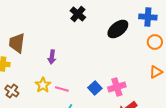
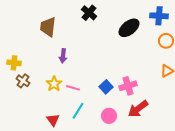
brown trapezoid: (17, 43) -> (48, 27), moved
brown cross: (12, 91) -> (23, 81), moved

